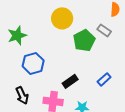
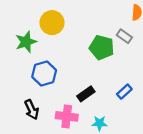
yellow circle: (62, 18) -> (52, 23), moved
green pentagon: (84, 40) -> (102, 47), turned -30

